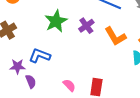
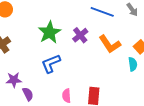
blue L-shape: (40, 56) -> (51, 64), moved, turned -40
pink semicircle: (69, 85) -> (66, 96), turned -136

